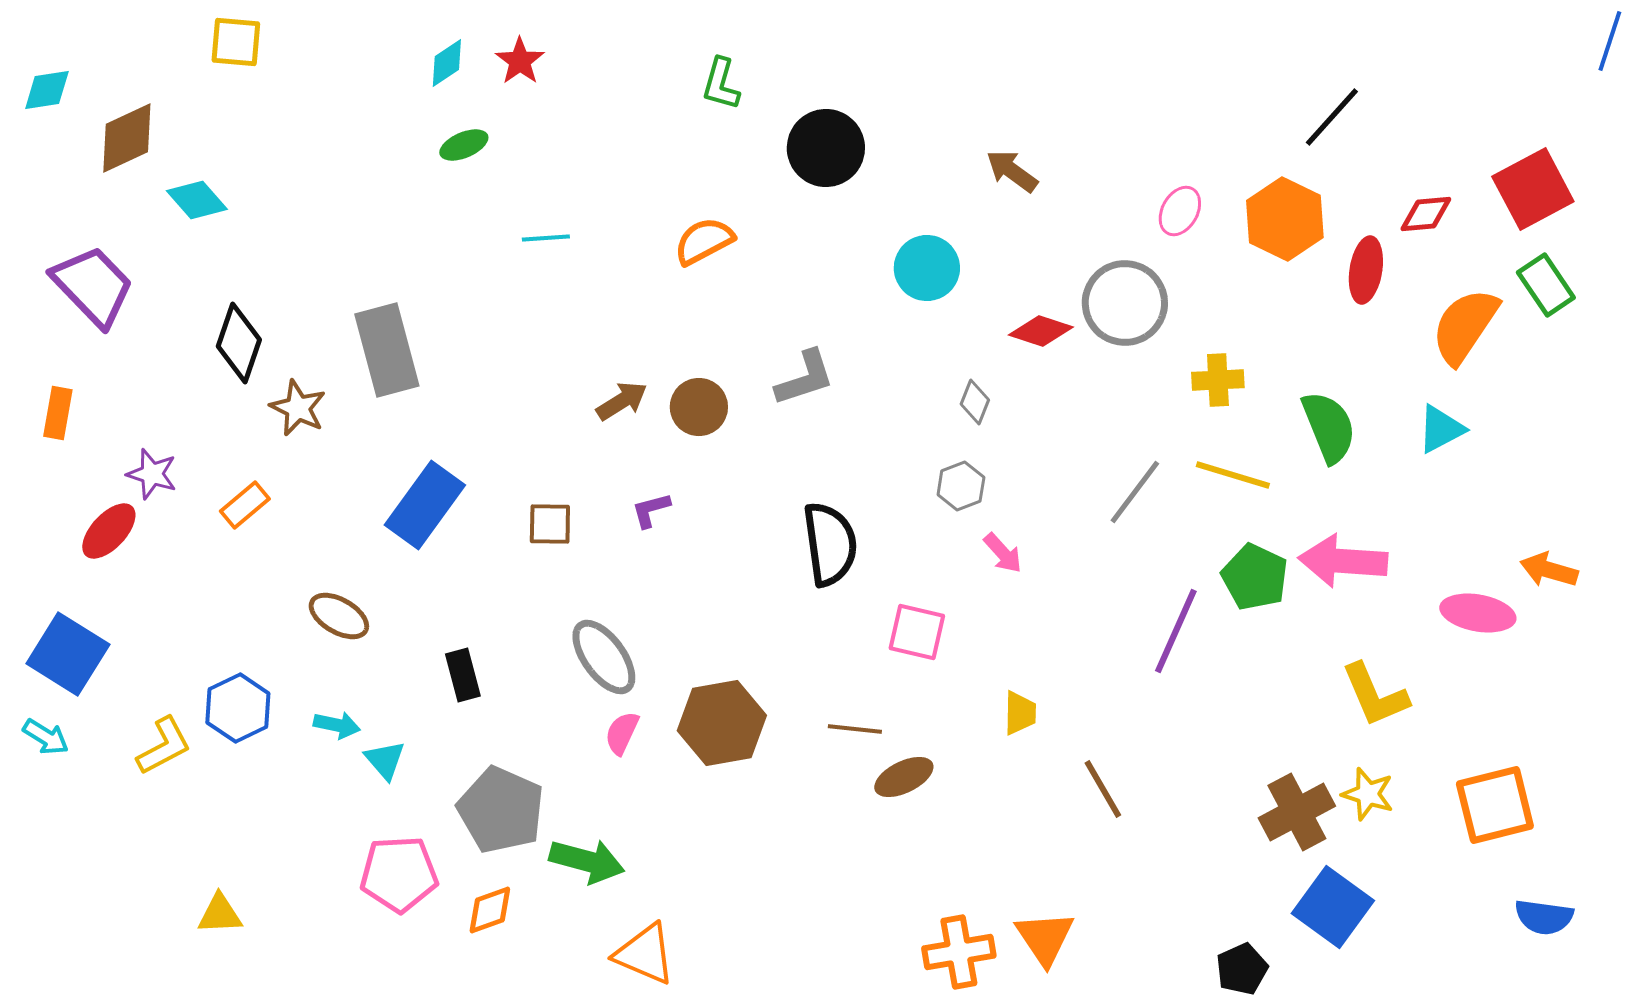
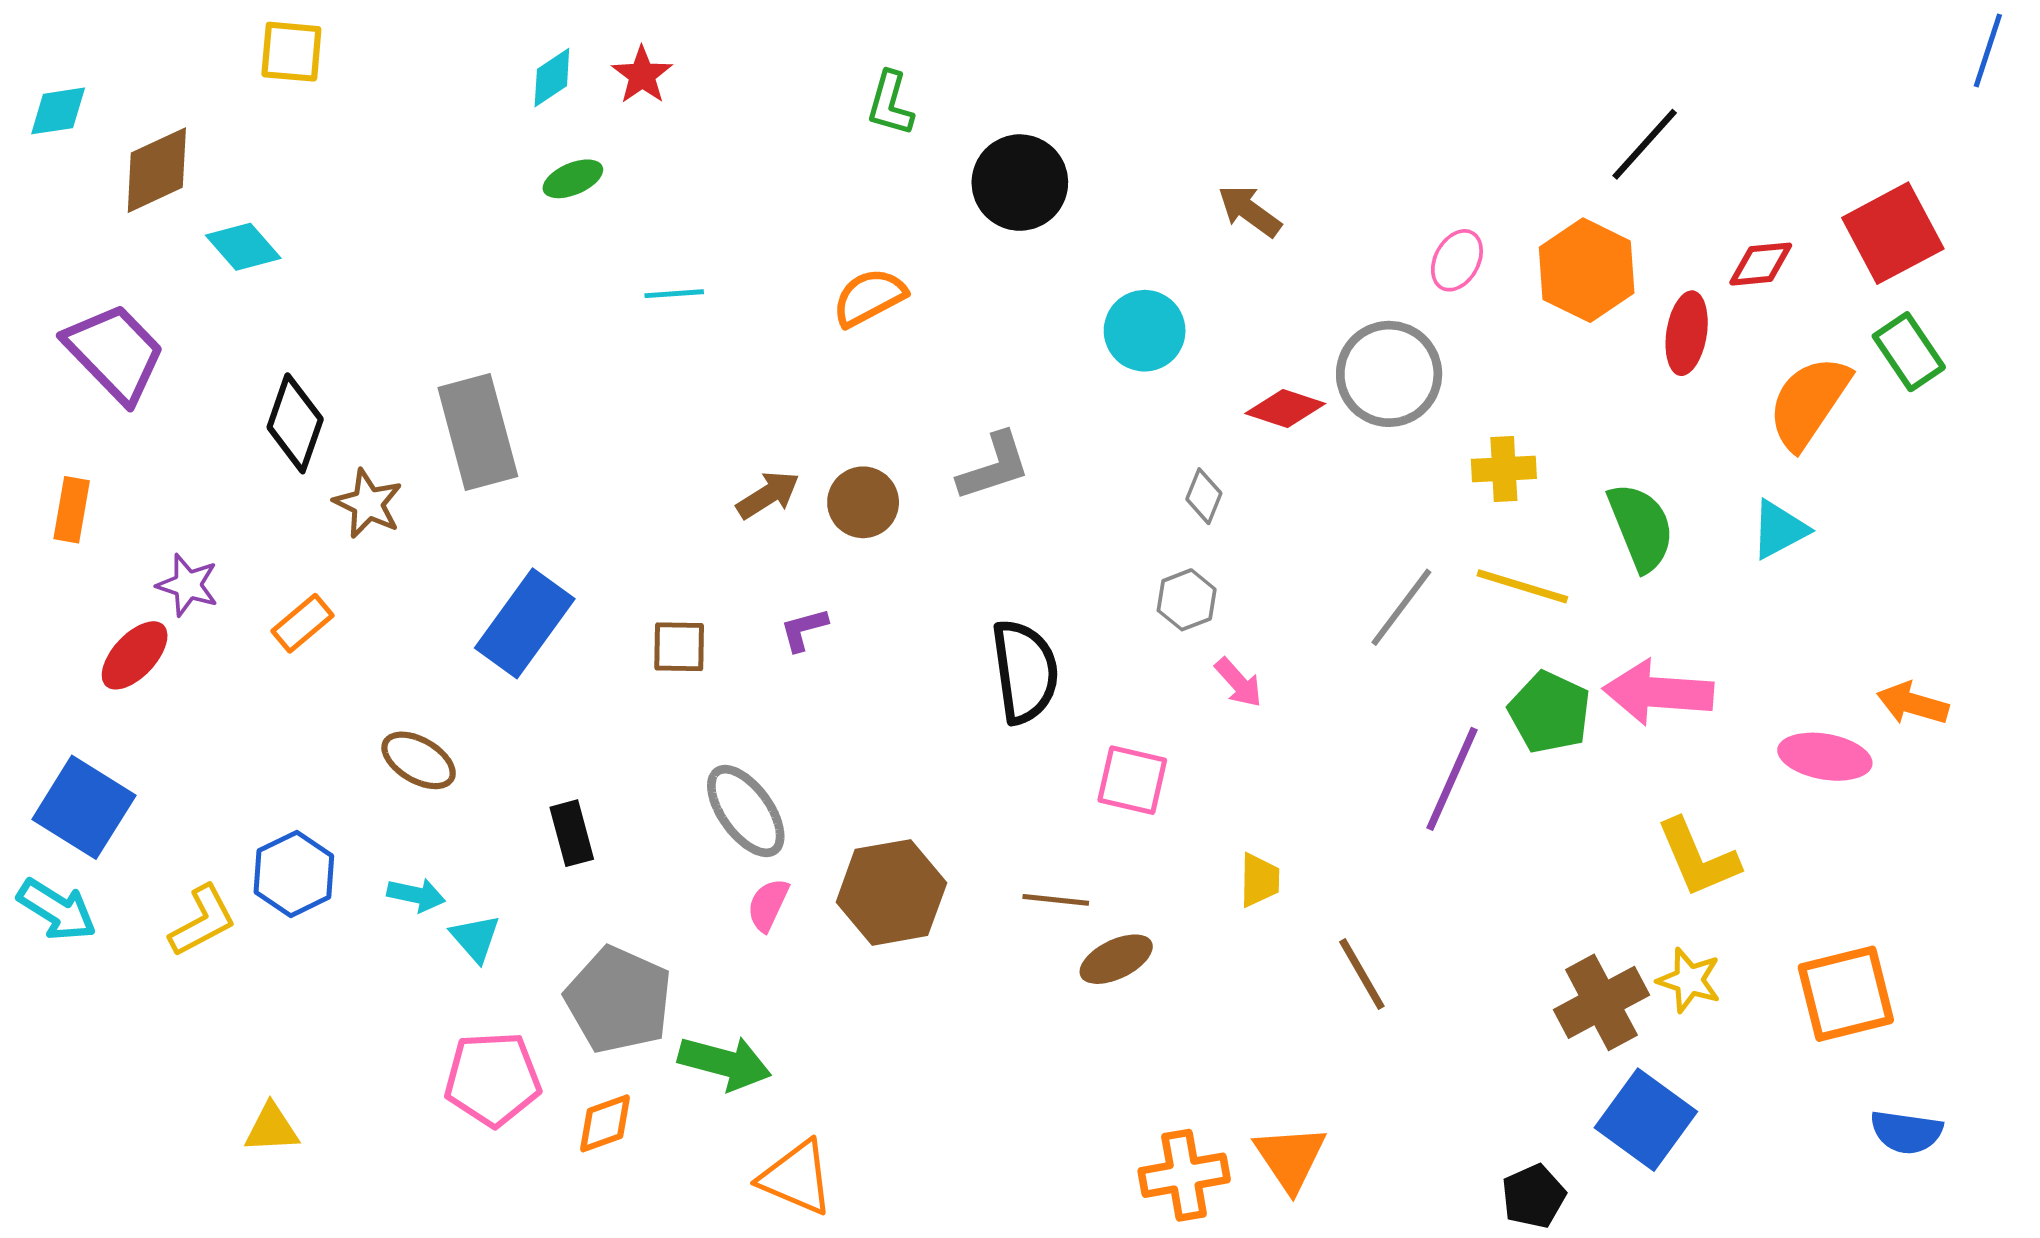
cyan arrow: (46, 737) -> (57, 910), size x1.4

